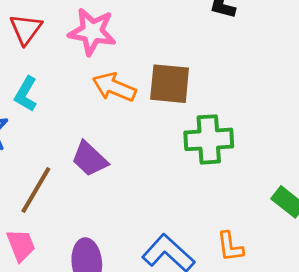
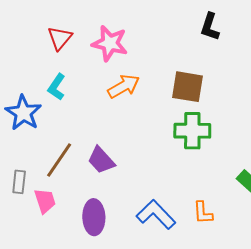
brown square: (170, 84) -> (188, 87), moved
orange arrow: (114, 87) -> (124, 86), turned 124
purple trapezoid: (90, 159) -> (101, 160), moved

